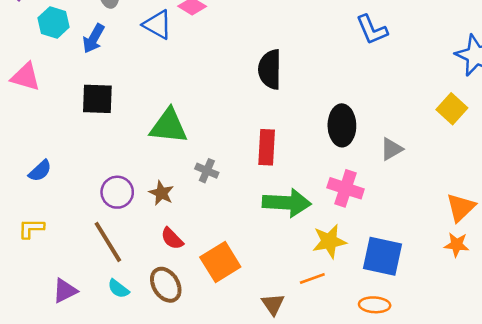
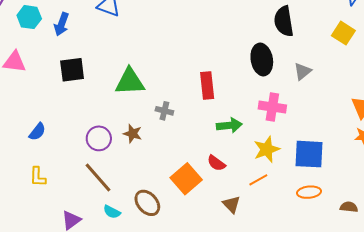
black semicircle: (270, 69) -> (284, 21), moved
green arrow: (287, 203) -> (229, 125), size x0.7
yellow L-shape: (31, 228) -> (38, 177), turned -80
red semicircle: (172, 239) -> (216, 163), moved

